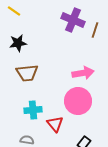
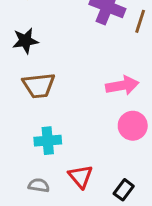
pink circle: (78, 101) -> (133, 126), moved, size x0.7
red triangle: (55, 124) -> (81, 176), moved

